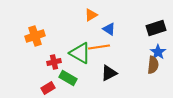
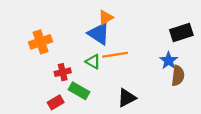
blue triangle: (109, 29) -> (99, 34), moved, size x1.5
blue star: (158, 52) -> (169, 60), moved
green triangle: (80, 53) -> (93, 62), size x0.6
black triangle: (109, 73) -> (127, 98), moved

